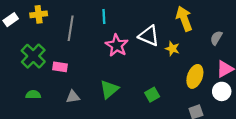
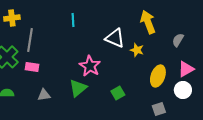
gray line: (71, 28) -> (30, 40), moved
pink star: (117, 45) -> (90, 66), moved

